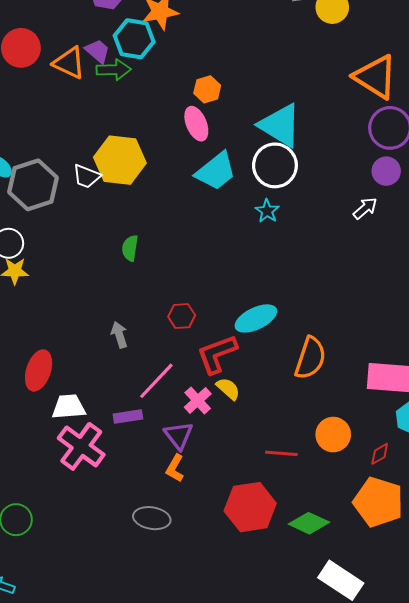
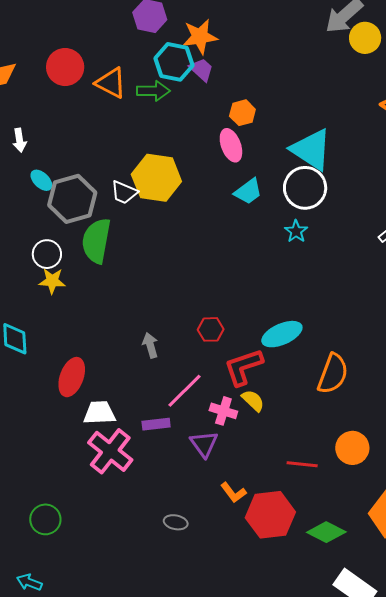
purple trapezoid: (97, 51) -> (201, 70), moved
cyan trapezoid: (216, 171) -> (248, 192), size x0.7
green semicircle: (130, 248) -> (96, 241), moved, size x1.8
pink cross: (198, 401) -> (223, 411), turned -32
orange L-shape: (175, 468) -> (233, 493), moved, turned -68
gray ellipse: (152, 518) -> (176, 522), size x0.7

